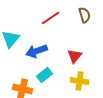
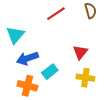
blue arrow: (36, 51) -> (27, 58), moved

